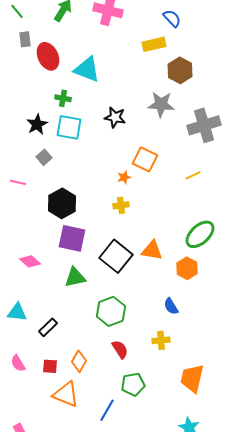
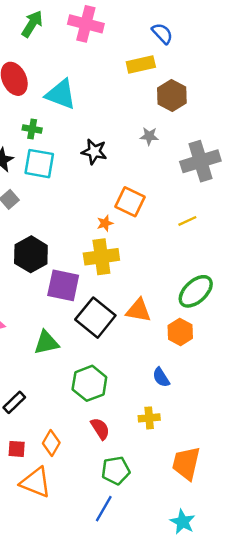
gray star: (161, 104) -> (149, 136), size x0.6
yellow cross: (121, 205) -> (101, 257), size x1.8
purple square: (72, 238) -> (63, 285), moved
blue line: (107, 410) -> (104, 509), moved

